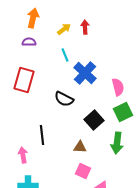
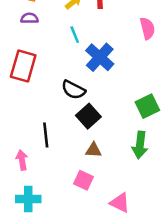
pink semicircle: (118, 87) -> (147, 28), moved
black square: (94, 120) -> (88, 116), moved
pink square: (83, 171) -> (83, 180), moved

